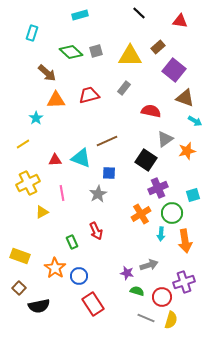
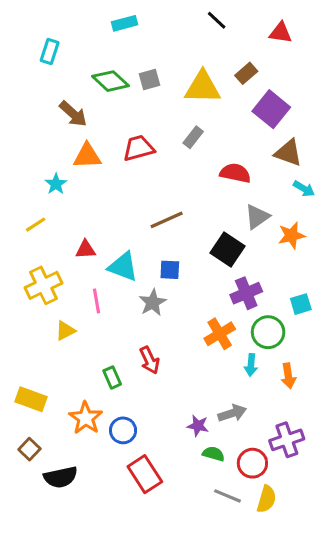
cyan triangle: (81, 158) -> (123, 267), moved
orange arrow: (185, 241) -> (288, 376), size x0.7

